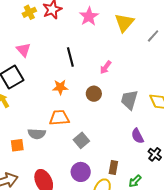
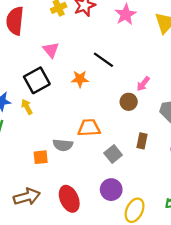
black line: (70, 57) -> (103, 60), turned -42
pink arrow: (106, 67) -> (143, 84), moved
orange star: (60, 87) -> (80, 79), moved
brown rectangle: (113, 167) -> (142, 141), moved

